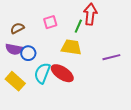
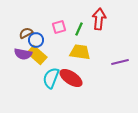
green line: (78, 26) -> (79, 29), moved
blue circle: (28, 53) -> (36, 40), moved
yellow rectangle: (15, 81) -> (37, 55), moved

